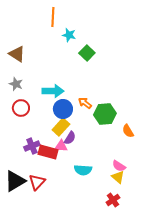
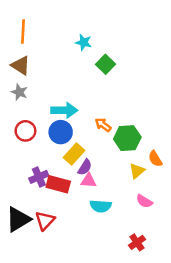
orange line: (53, 17) -> (23, 31), moved
gray star: (16, 84) -> (19, 92), moved
blue circle: (63, 109) -> (61, 132), moved
pink triangle: (61, 146) -> (88, 181), moved
yellow triangle: (118, 177) -> (137, 171), moved, turned 40

